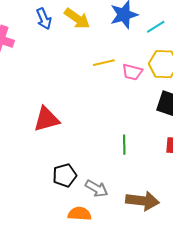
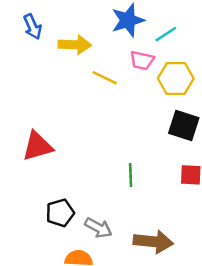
yellow arrow: (77, 19) -> (75, 45), moved, turned -32
yellow line: (104, 63) -> (105, 78), turned 40
pink trapezoid: (132, 72) -> (142, 60), moved

